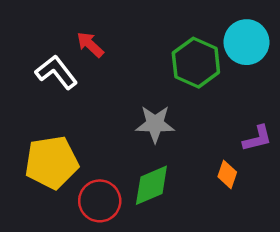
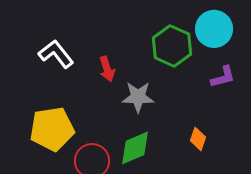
red arrow: (90, 45) -> (107, 69), moved, turned -150
purple L-shape: (257, 138) -> (223, 77), moved

